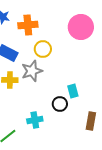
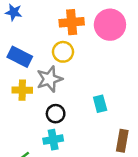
orange cross: (28, 25) -> (72, 22), moved
black circle: (60, 104) -> (56, 114), moved

